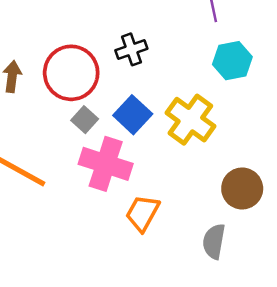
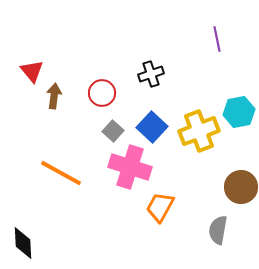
cyan hexagon: (232, 61) -> (239, 112), moved
red circle: (71, 73) -> (102, 93), size x0.6
yellow cross: (190, 120) -> (199, 131), turned 33

